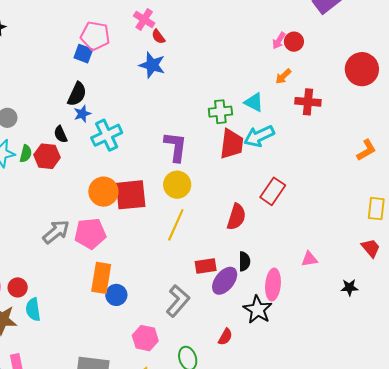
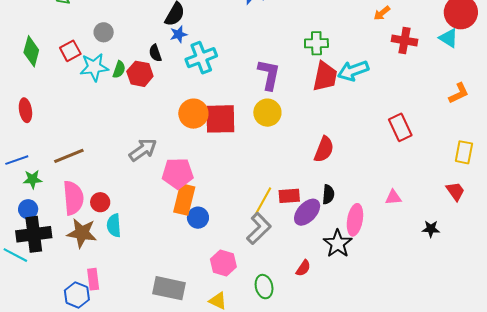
cyan triangle: (254, 102) -> (449, 38), moved
red rectangle: (273, 191) -> (400, 127), moved, turned -64
yellow line: (176, 225) -> (262, 203), moved
pink pentagon: (90, 234) -> (178, 173), moved

